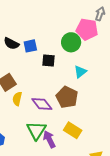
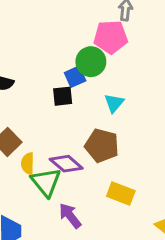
blue square: (30, 46) -> (75, 77), moved
green triangle: (36, 130) -> (46, 182), moved
purple arrow: (49, 139) -> (70, 216), moved

